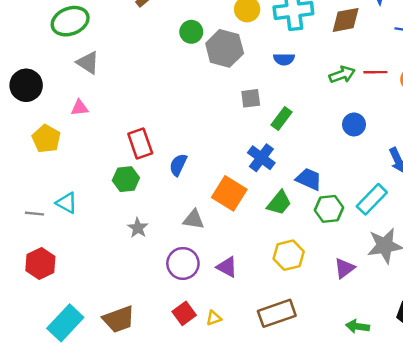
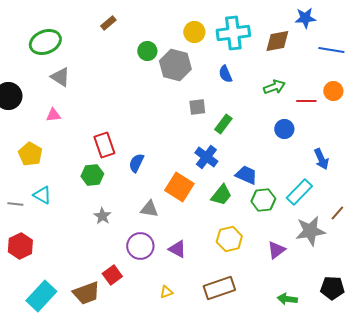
blue semicircle: (284, 59) -> (225, 74), turned 66
red line: (375, 72) -> (306, 101), moved
yellow pentagon: (46, 139) -> (30, 154), moved
red square: (184, 313) -> (112, 275), moved

